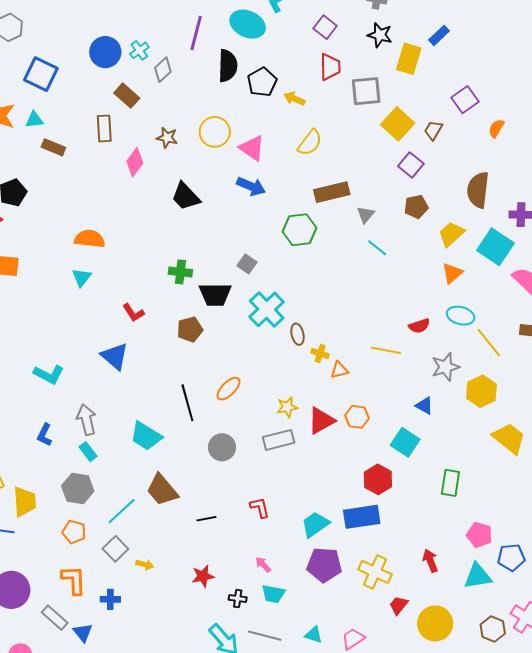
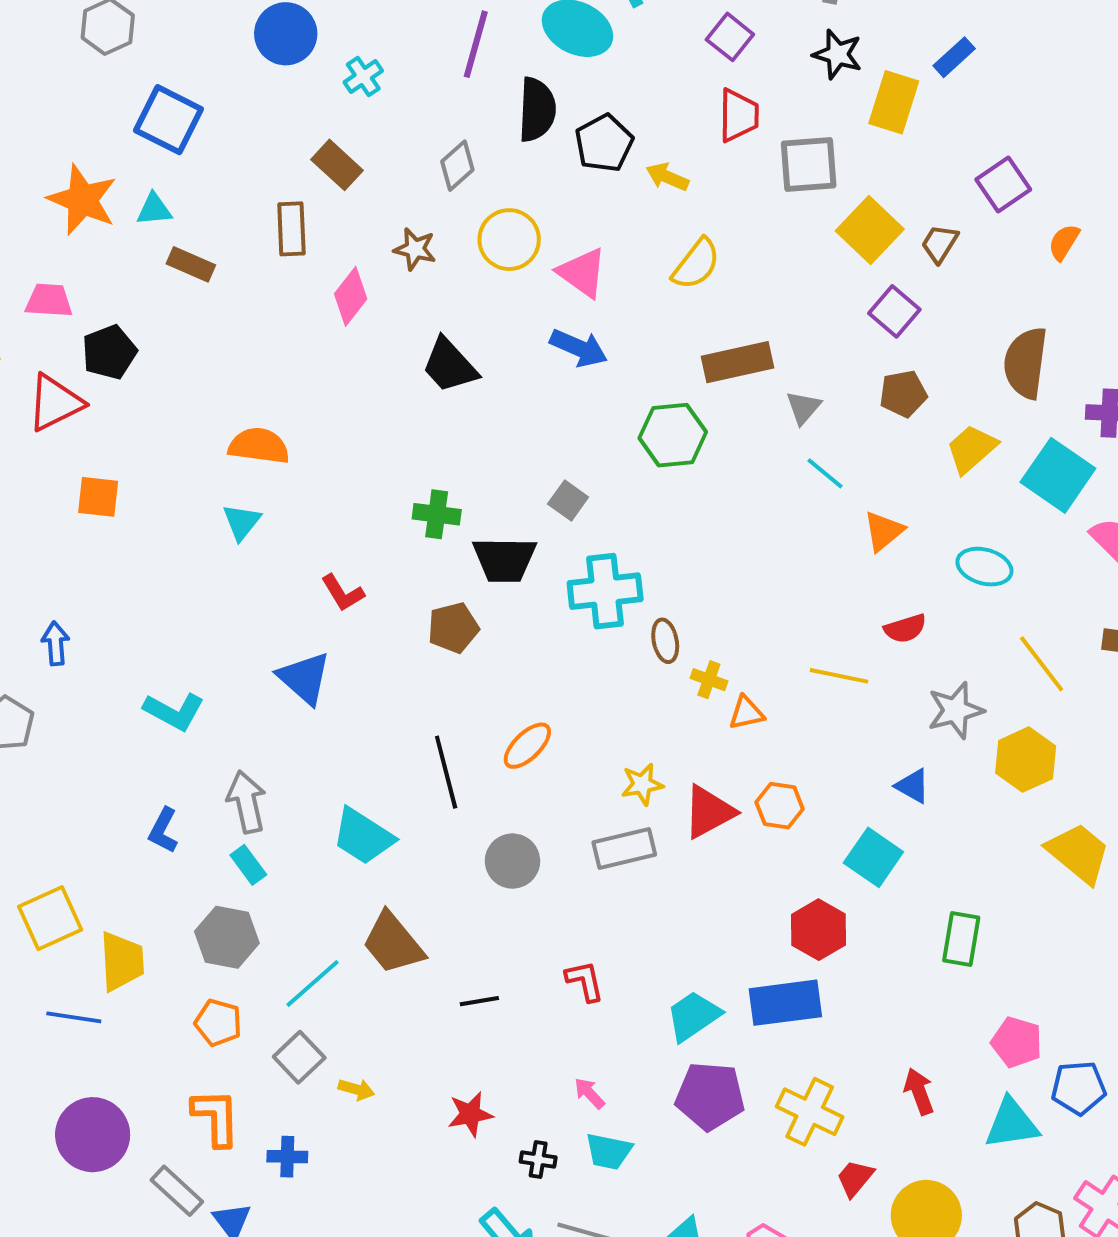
blue circle: (105, 52) -> (286, 34), moved
gray diamond: (163, 70) -> (457, 166), moved
orange triangle: (452, 273) -> (884, 531), moved
cyan cross: (267, 309) -> (605, 591), turned 36
cyan ellipse: (461, 316) -> (984, 567), moved

